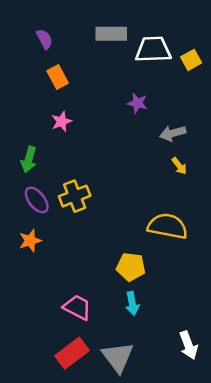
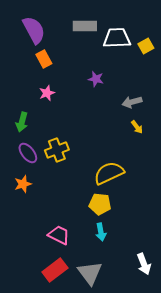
purple semicircle: (45, 39) -> (34, 30), size x1.8
purple star: (137, 103) -> (96, 79), moved
yellow semicircle: (168, 226) -> (109, 173), moved, turned -36

